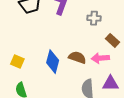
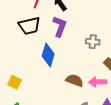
blue diamond: (53, 62) -> (48, 55), moved

